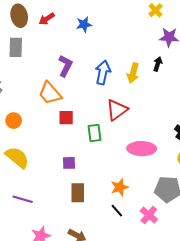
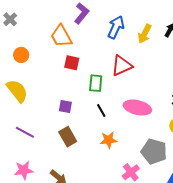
brown rectangle: (78, 193) -> (68, 137), turned -42
purple line: (23, 199) -> (25, 132), moved
black line: (117, 211) -> (101, 111), moved

